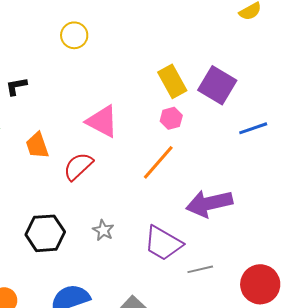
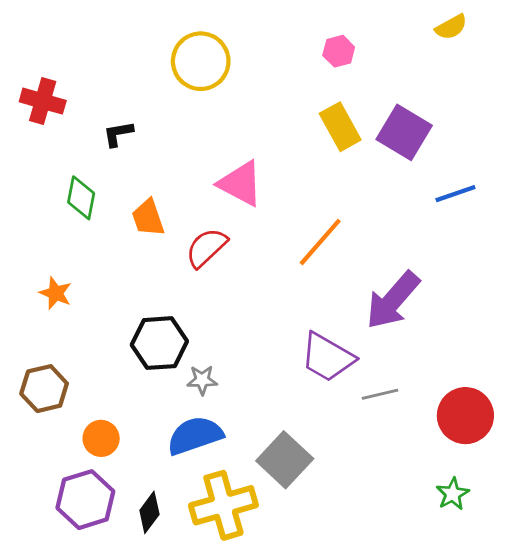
yellow circle: (74, 35) -> (201, 61), size x1.5
pink hexagon: (171, 118) -> (339, 51), moved
purple arrow: (209, 203) -> (393, 300), turned -36
gray star: (103, 230) -> (202, 380), moved, turned -30

